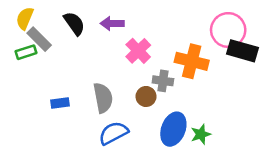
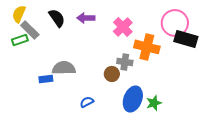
pink cross: (138, 51) -> (123, 27), moved
gray semicircle: (103, 98) -> (64, 68), moved, turned -80
blue semicircle: (113, 133) -> (87, 102), size x0.6

